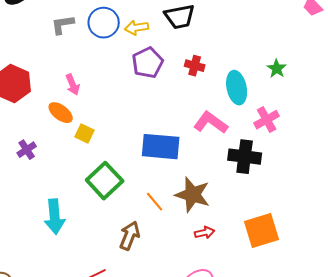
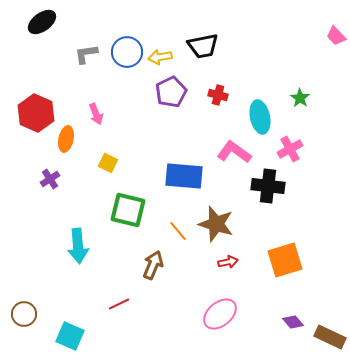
orange ellipse: (61, 113) -> (66, 139), moved, turned 65
green square: (105, 181) -> (128, 210), turned -33

